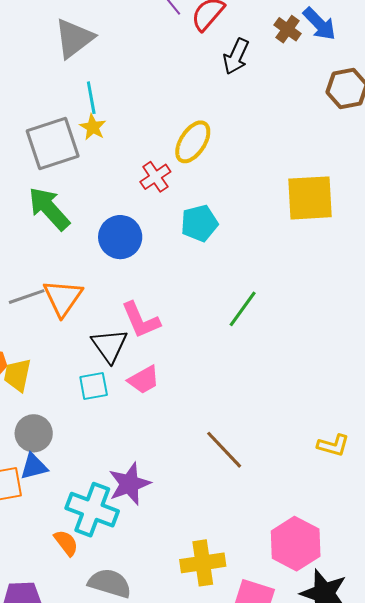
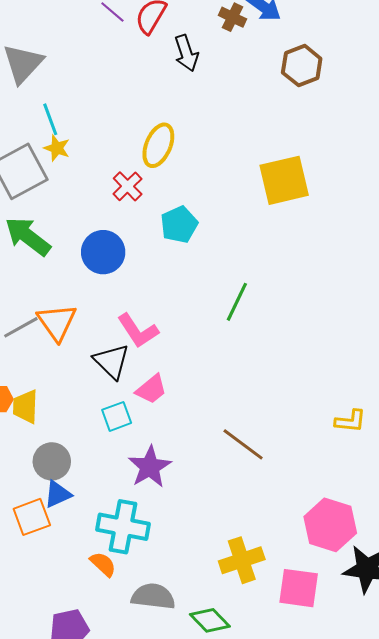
black arrow: (236, 56) -> (186, 53), turned -33
cyan square: (94, 386) -> (117, 416), moved
purple star: (129, 484) -> (150, 467), moved

